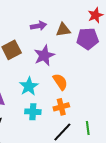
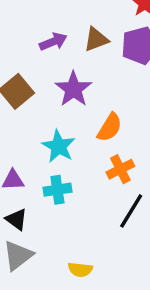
orange semicircle: (60, 82) -> (110, 127), turned 78
cyan cross: (33, 112) -> (57, 190), moved

